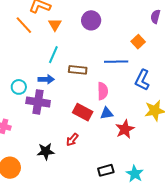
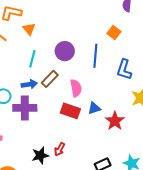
purple circle: (91, 20) -> (65, 51), moved
blue line: (116, 62) -> (95, 56), turned -75
brown rectangle: (78, 70) -> (50, 79), moved, turned -42
pink semicircle: (103, 91) -> (76, 88), moved
red arrow: (72, 140) -> (60, 149), moved

